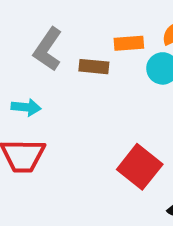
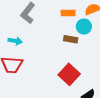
brown rectangle: (94, 67) -> (71, 39), moved

